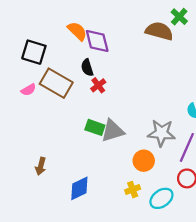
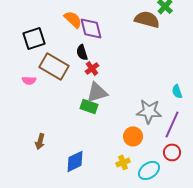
black square: (34, 52) -> (34, 38), turned -35
pink semicircle: (28, 90) -> (29, 80), moved, turned 32
gray triangle: (113, 131) -> (97, 92), moved

